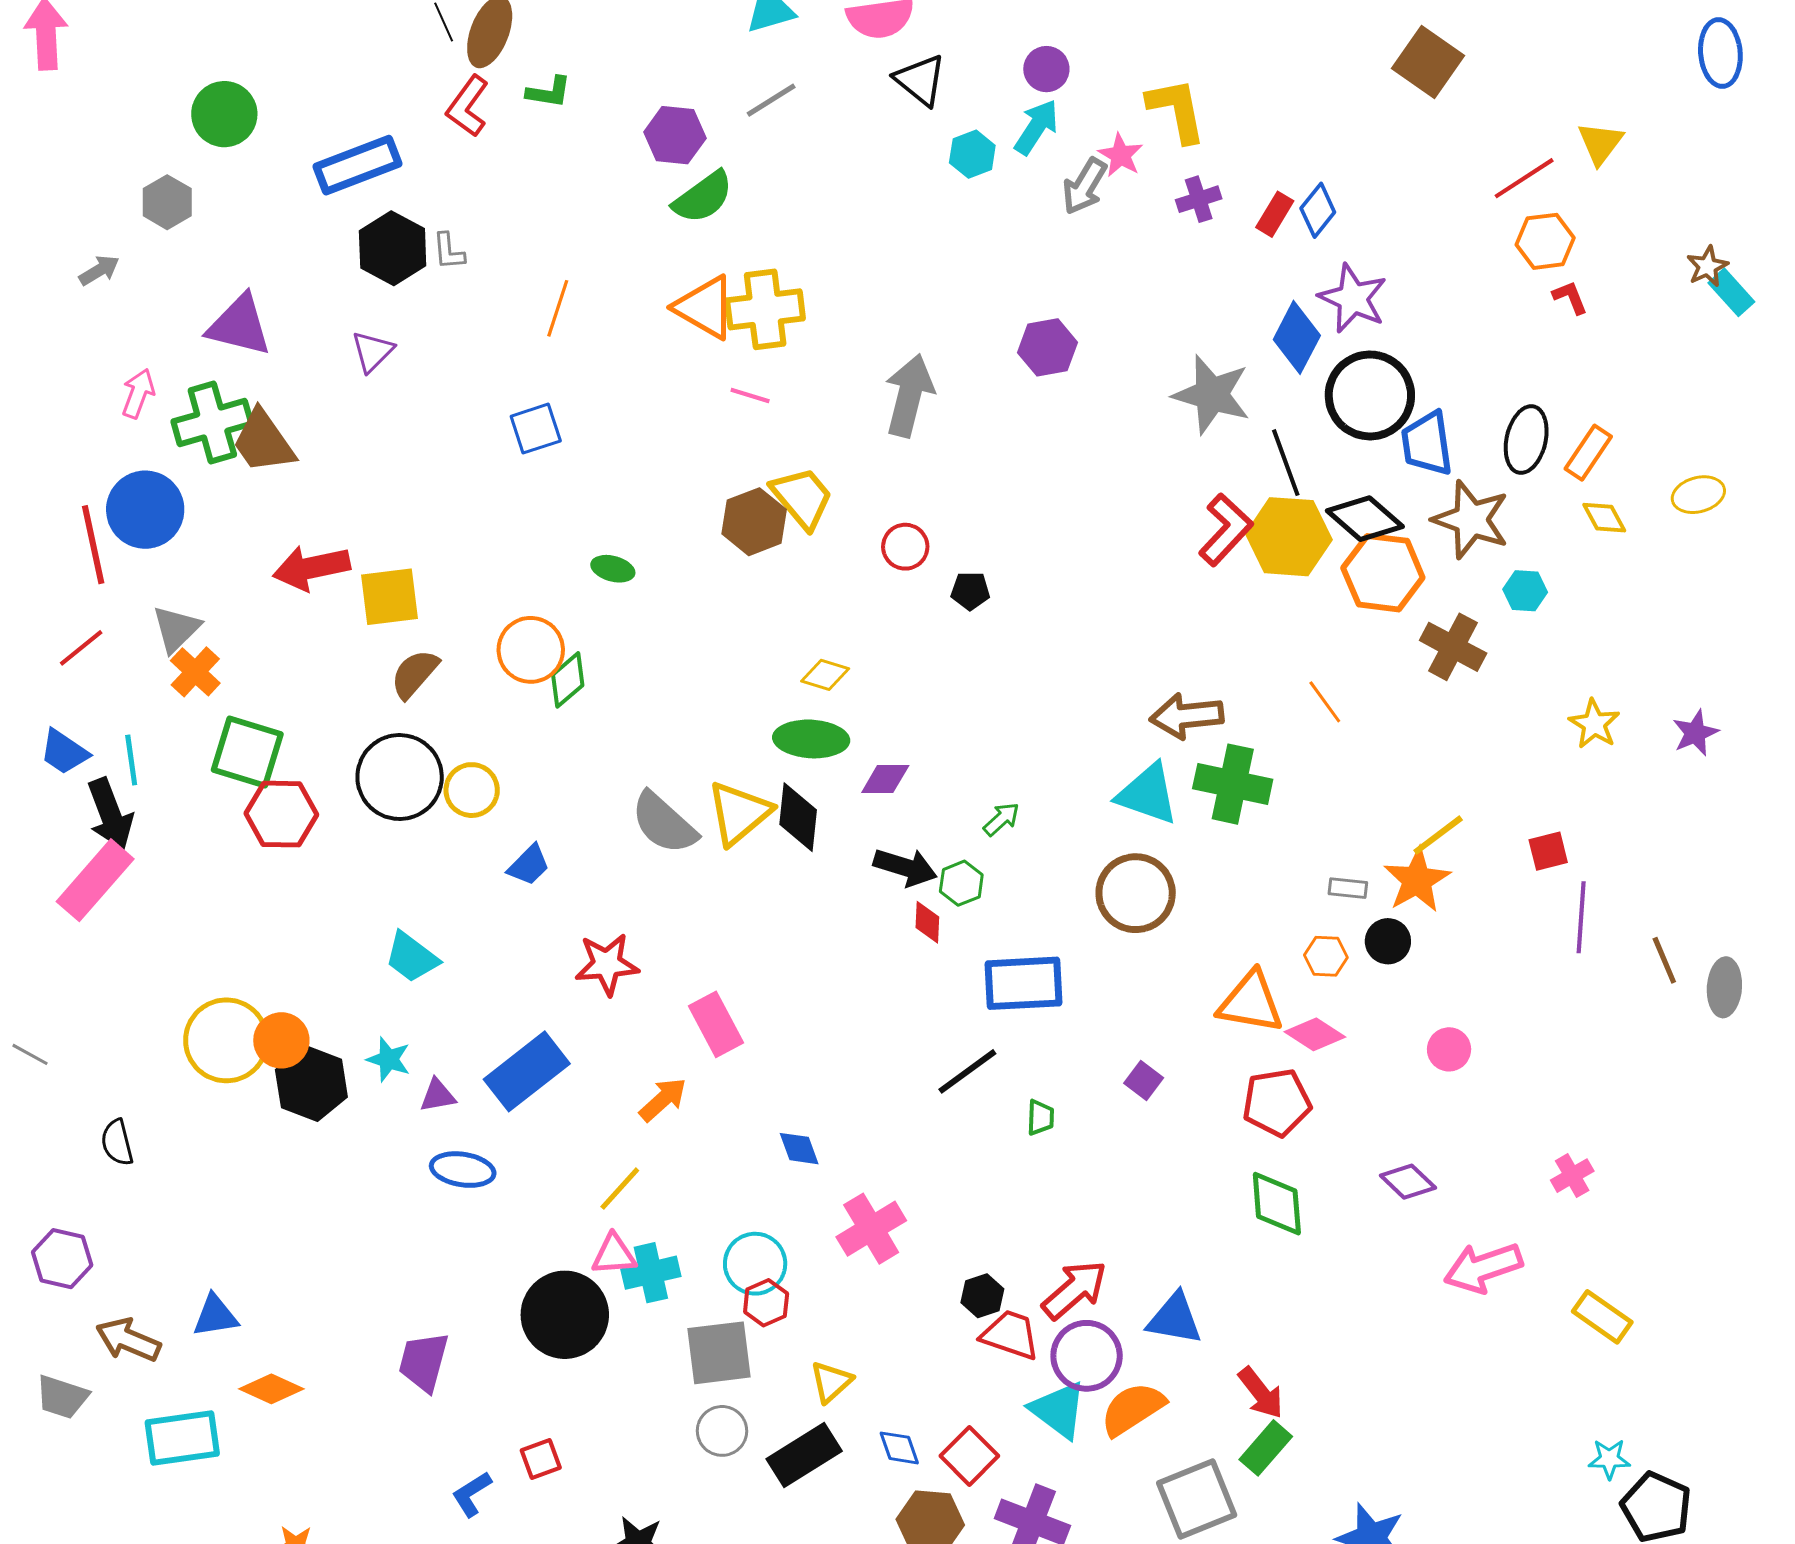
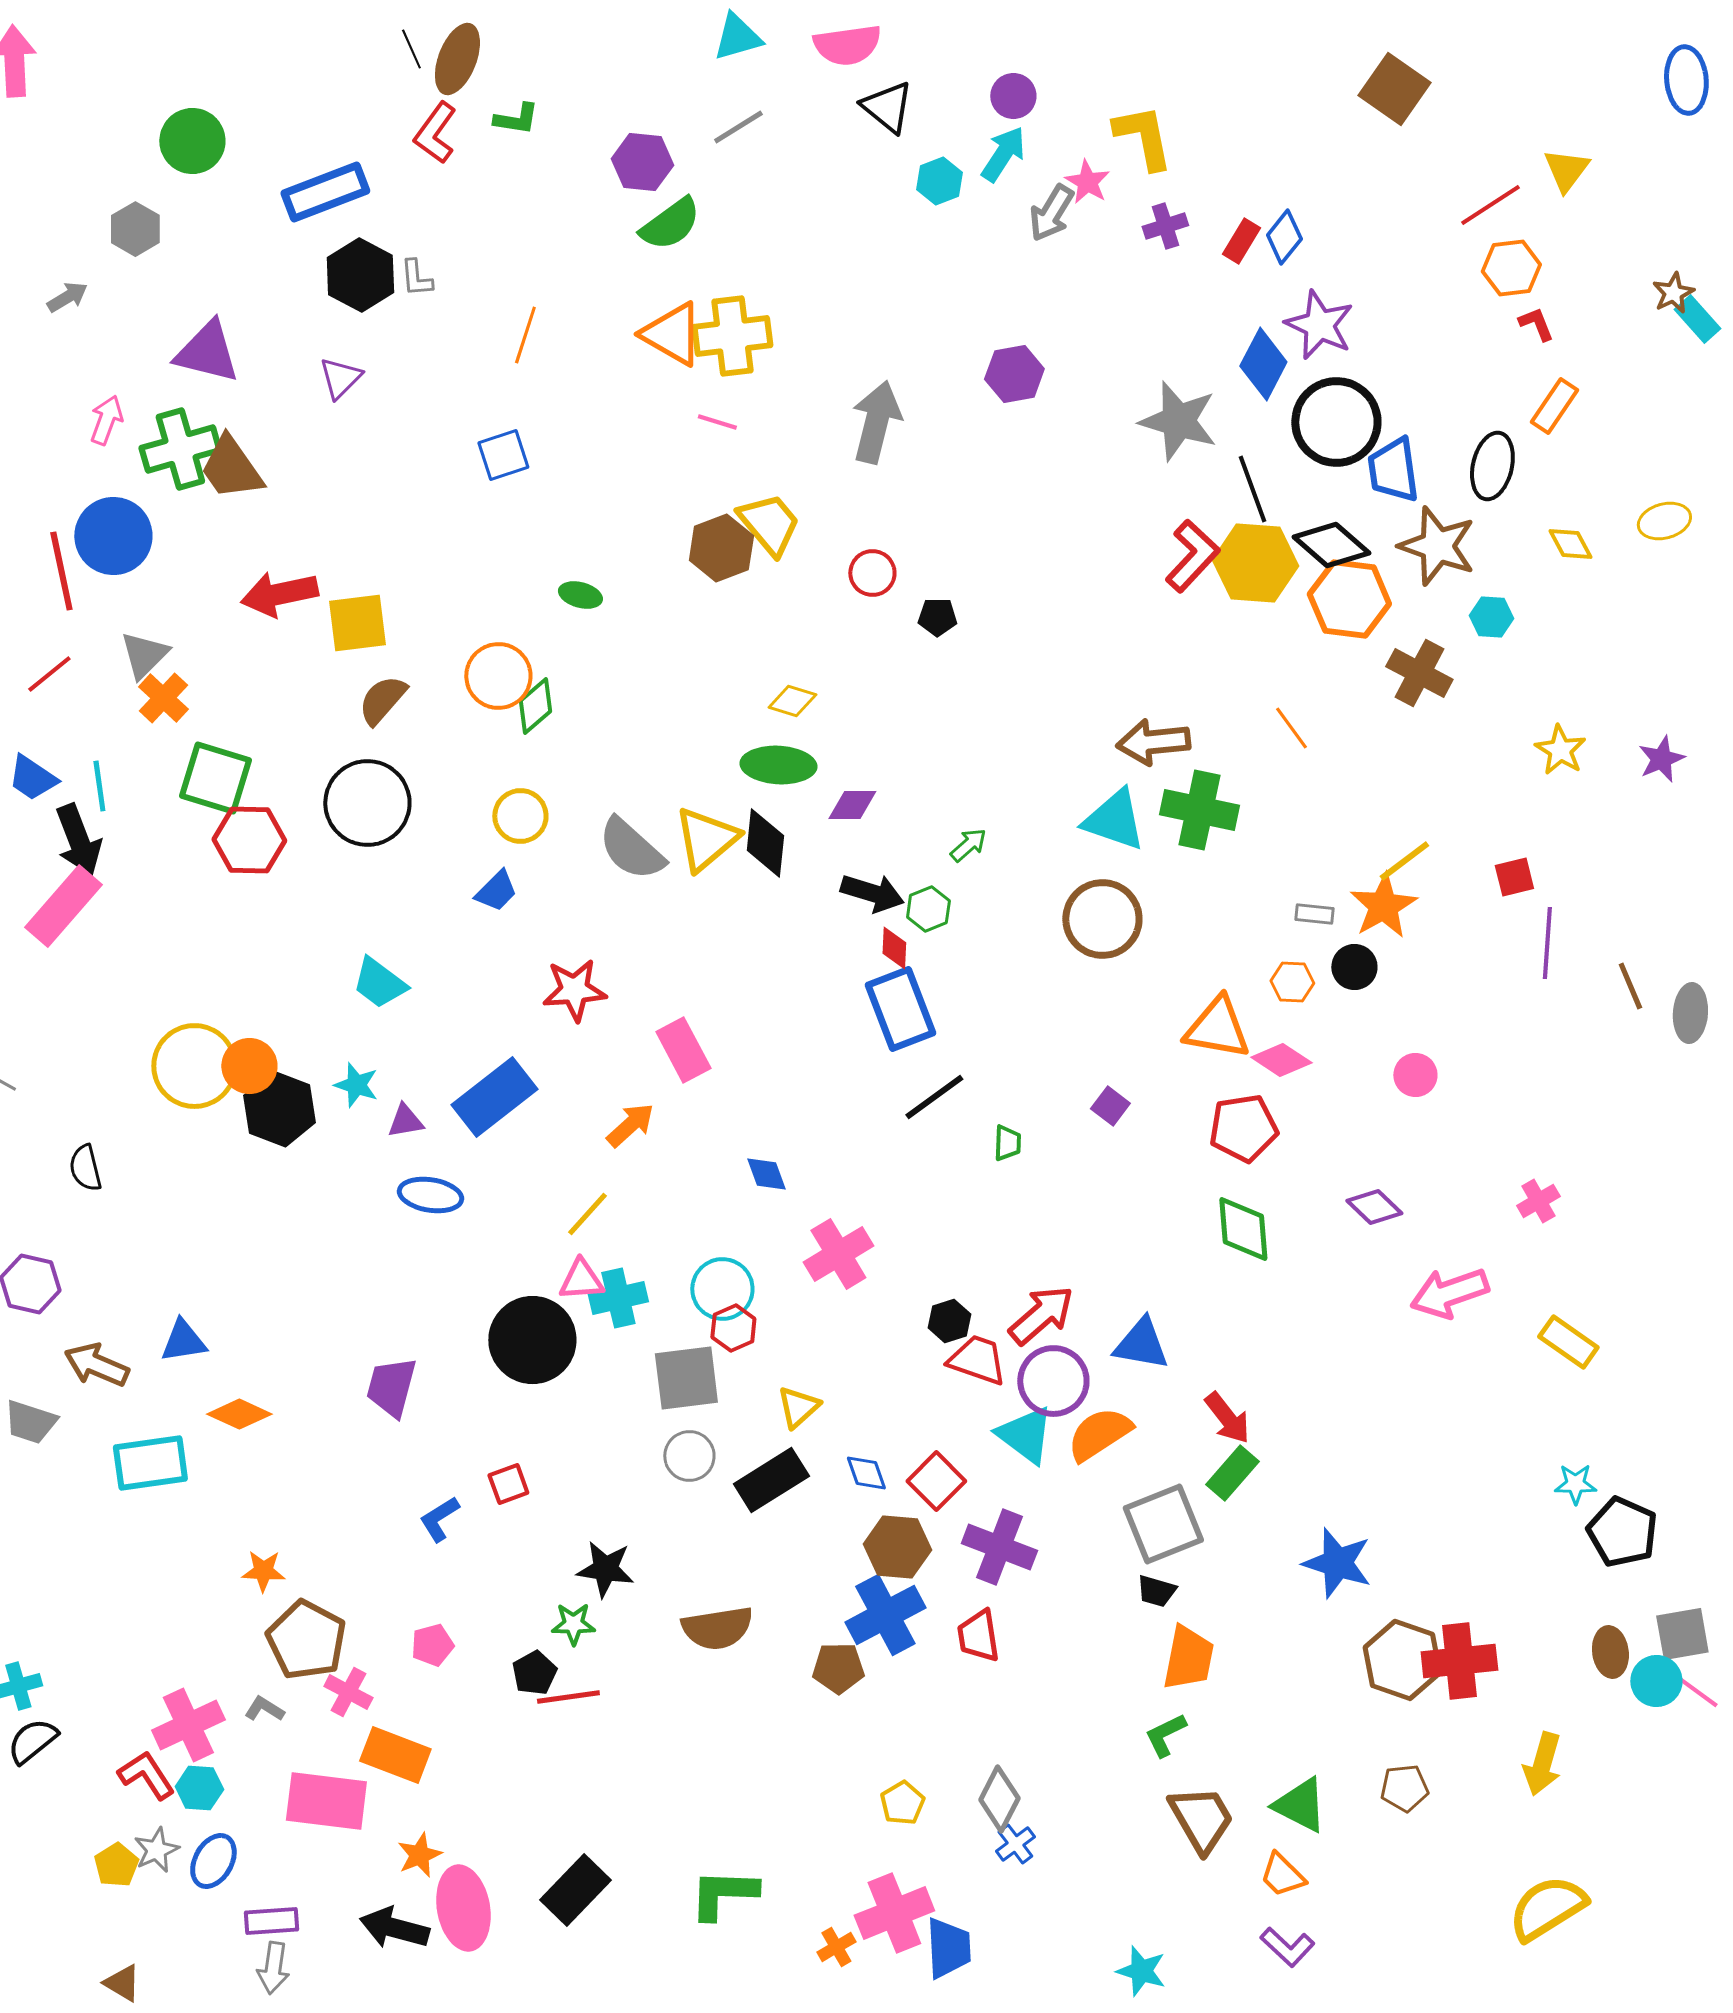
orange rectangle: (1588, 453) -> (1554, 406), moved
yellow circle: (472, 790) -> (520, 816), moved
blue rectangle: (1023, 983) -> (900, 1009), moved, turned 72

